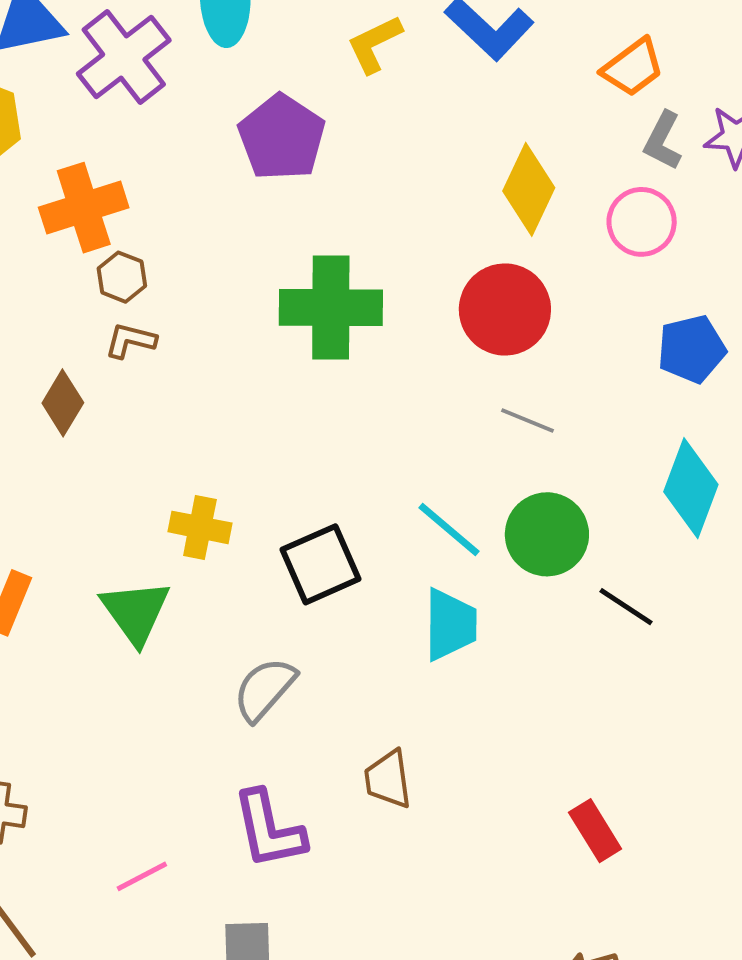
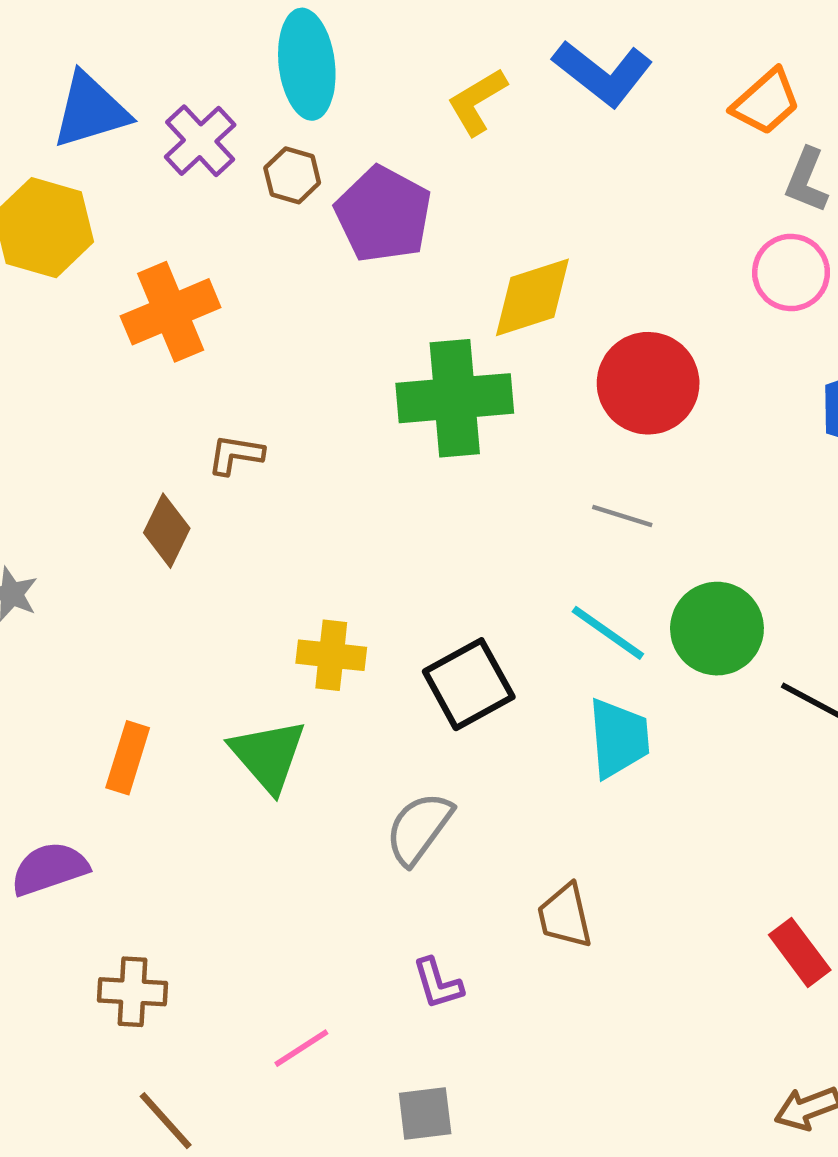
purple cross: (124, 57) -> (200, 141), size x0.7
yellow diamond: (529, 189) -> (532, 297), moved, turned 52
brown hexagon: (122, 277) -> (292, 175), moved
gray line: (527, 420) -> (622, 516), moved
purple L-shape: (269, 829) -> (438, 984), size x0.6

